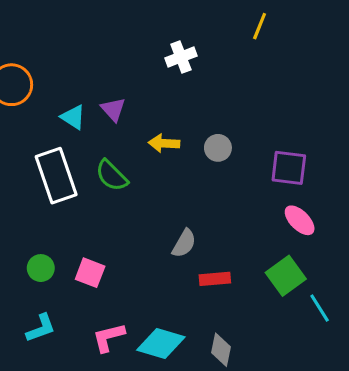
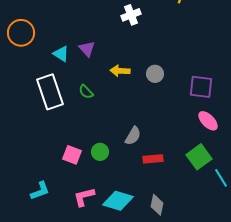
green semicircle: (112, 176) -> (86, 92), size x0.7
green circle: (41, 268) -> (100, 152), moved

